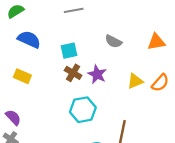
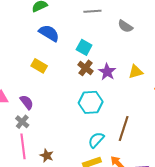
gray semicircle: (113, 41) -> (125, 26), moved
cyan square: (69, 51) -> (84, 47), turned 35
yellow triangle: (135, 81) -> (136, 72), moved

